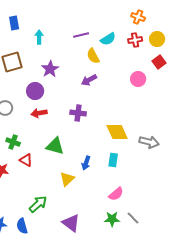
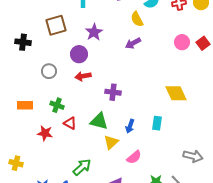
red square: (159, 62) -> (203, 43), moved
purple cross: (78, 113) -> (113, 92), moved
yellow diamond: (117, 132) -> (176, 93), moved
gray arrow: (149, 142) -> (193, 156), moved
green triangle: (55, 146) -> (99, 121), moved
pink semicircle: (116, 194) -> (134, 157), moved

